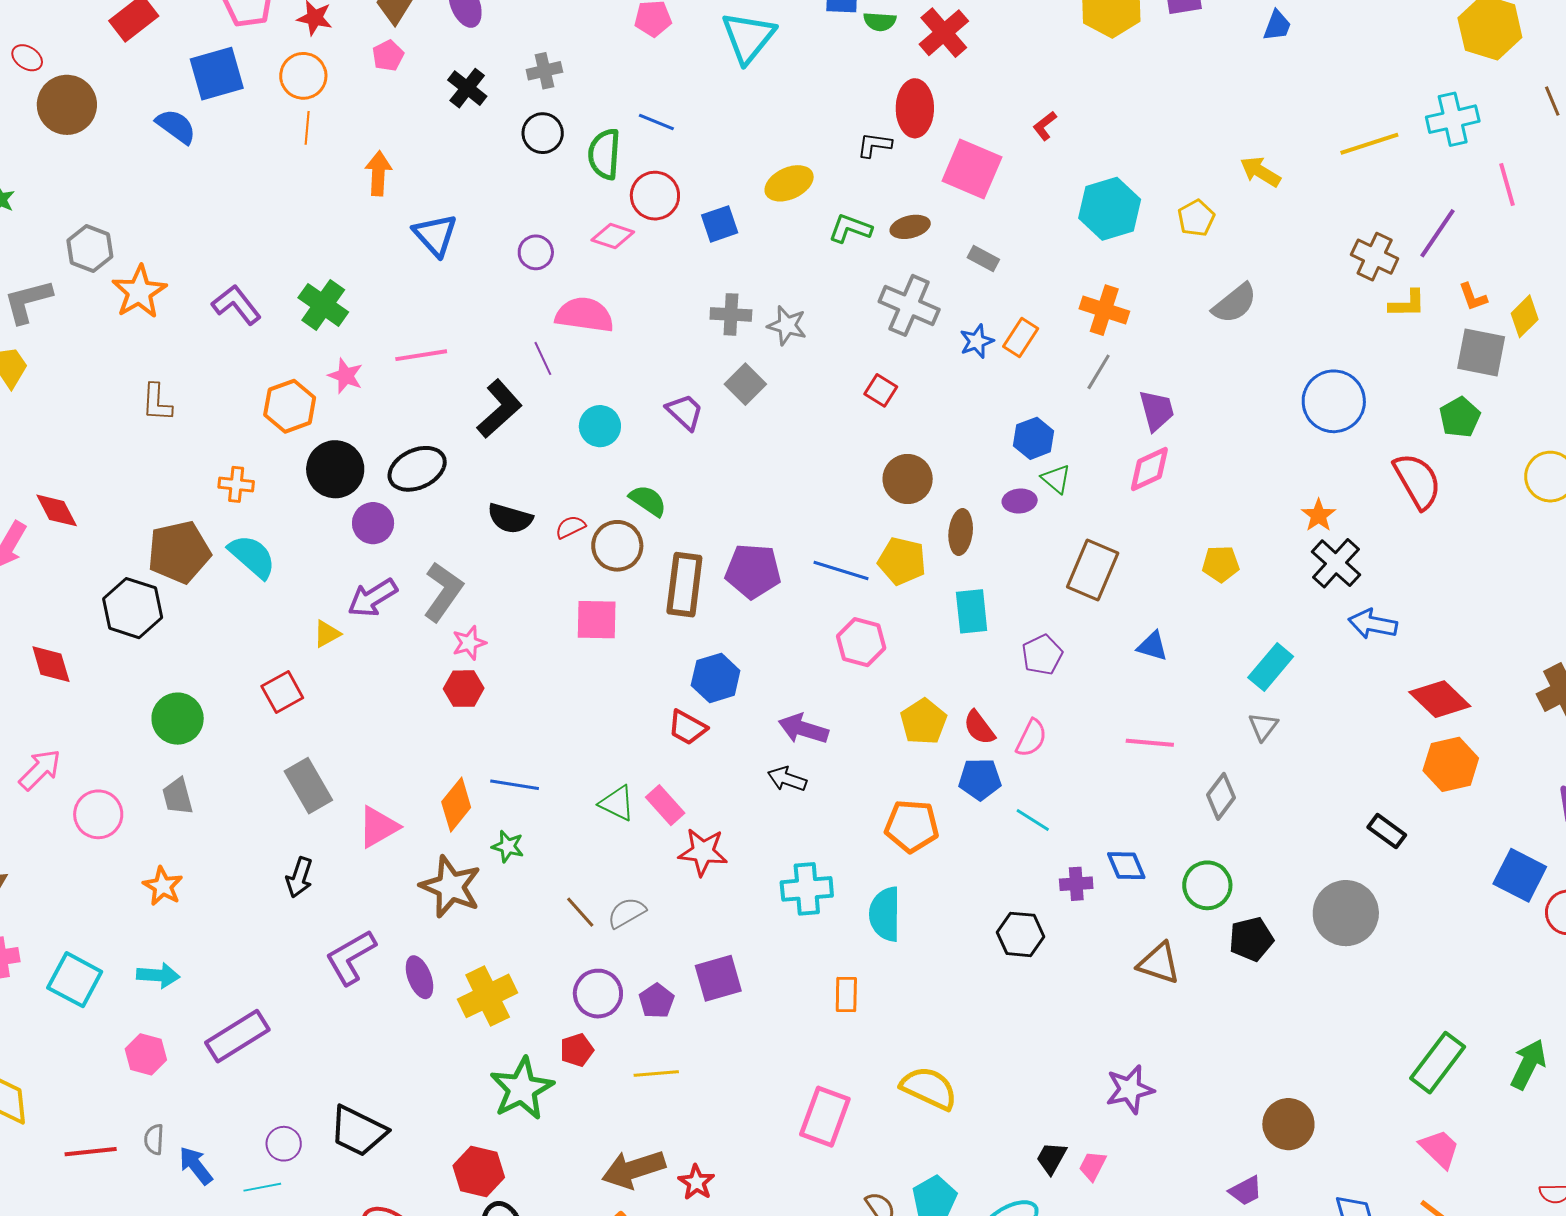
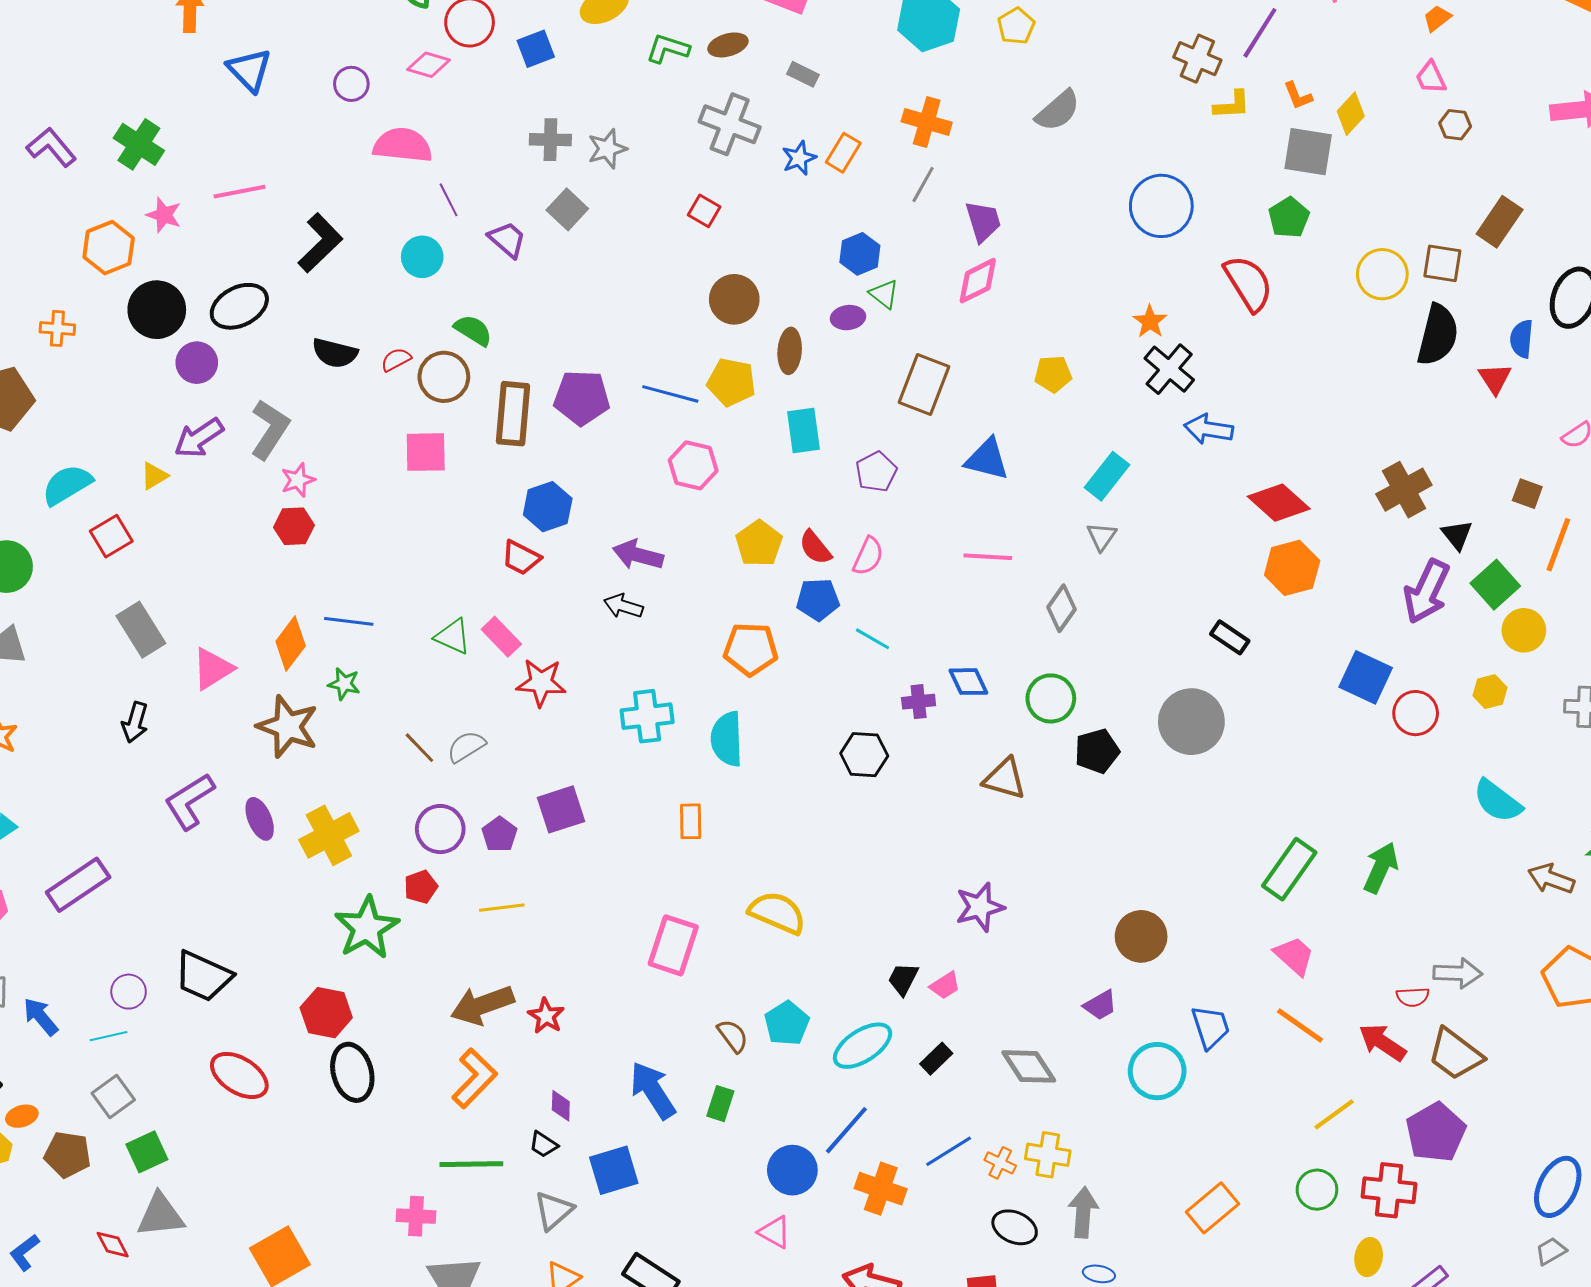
gray star: (787, 325) -> (607, 149), turned -30
purple line: (543, 358) -> (449, 200), moved
cyan semicircle: (252, 556) -> (67, 485), moved, turned -70
blue triangle: (1152, 646) -> (987, 459), size x1.4
pink trapezoid: (1093, 1166) -> (945, 985), turned -148

